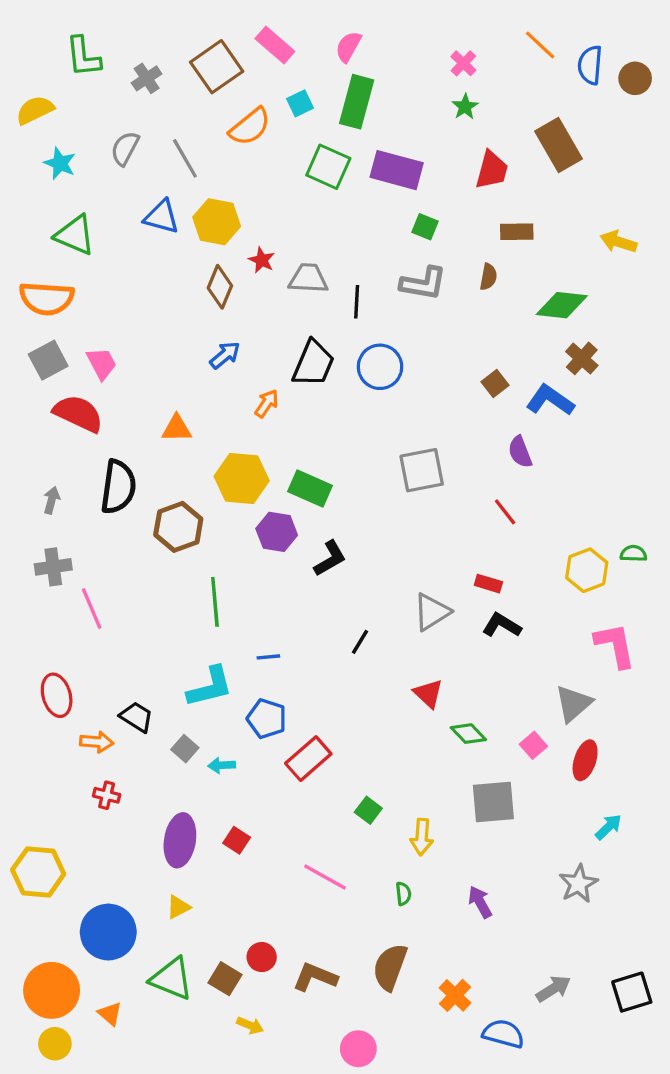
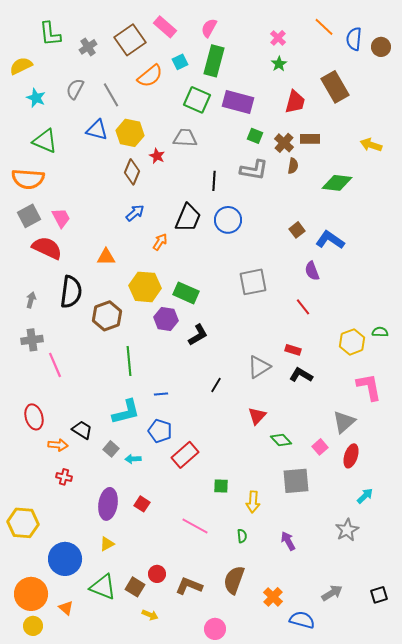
gray trapezoid: (308, 278) -> (185, 138), moved
brown cross: (582, 358) -> (284, 143), moved
red triangle: (428, 694) -> (257, 416), turned 30
green square: (368, 810) -> (221, 486), turned -35
black square: (632, 992) -> (379, 595), size x0.7

